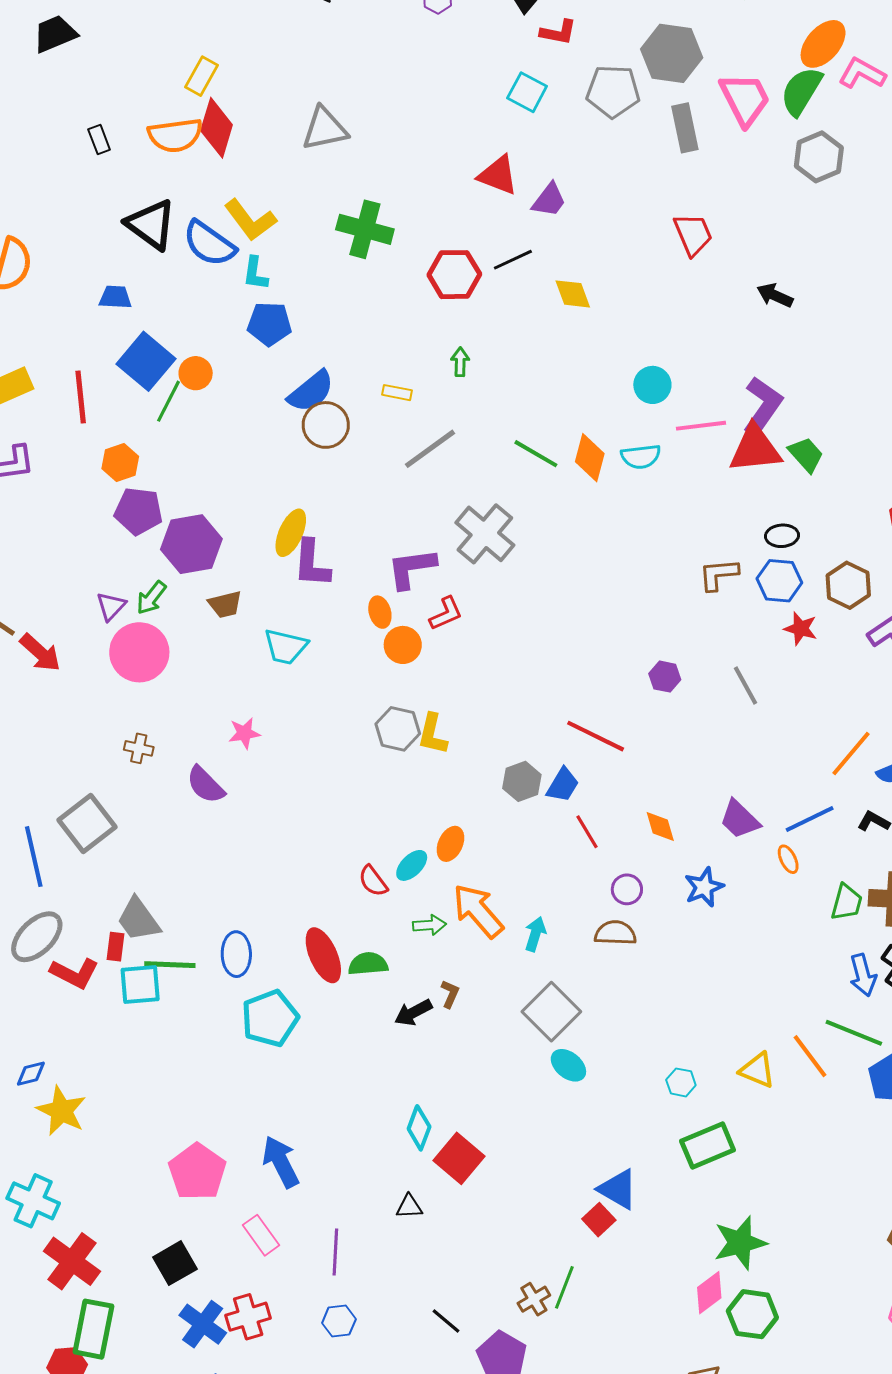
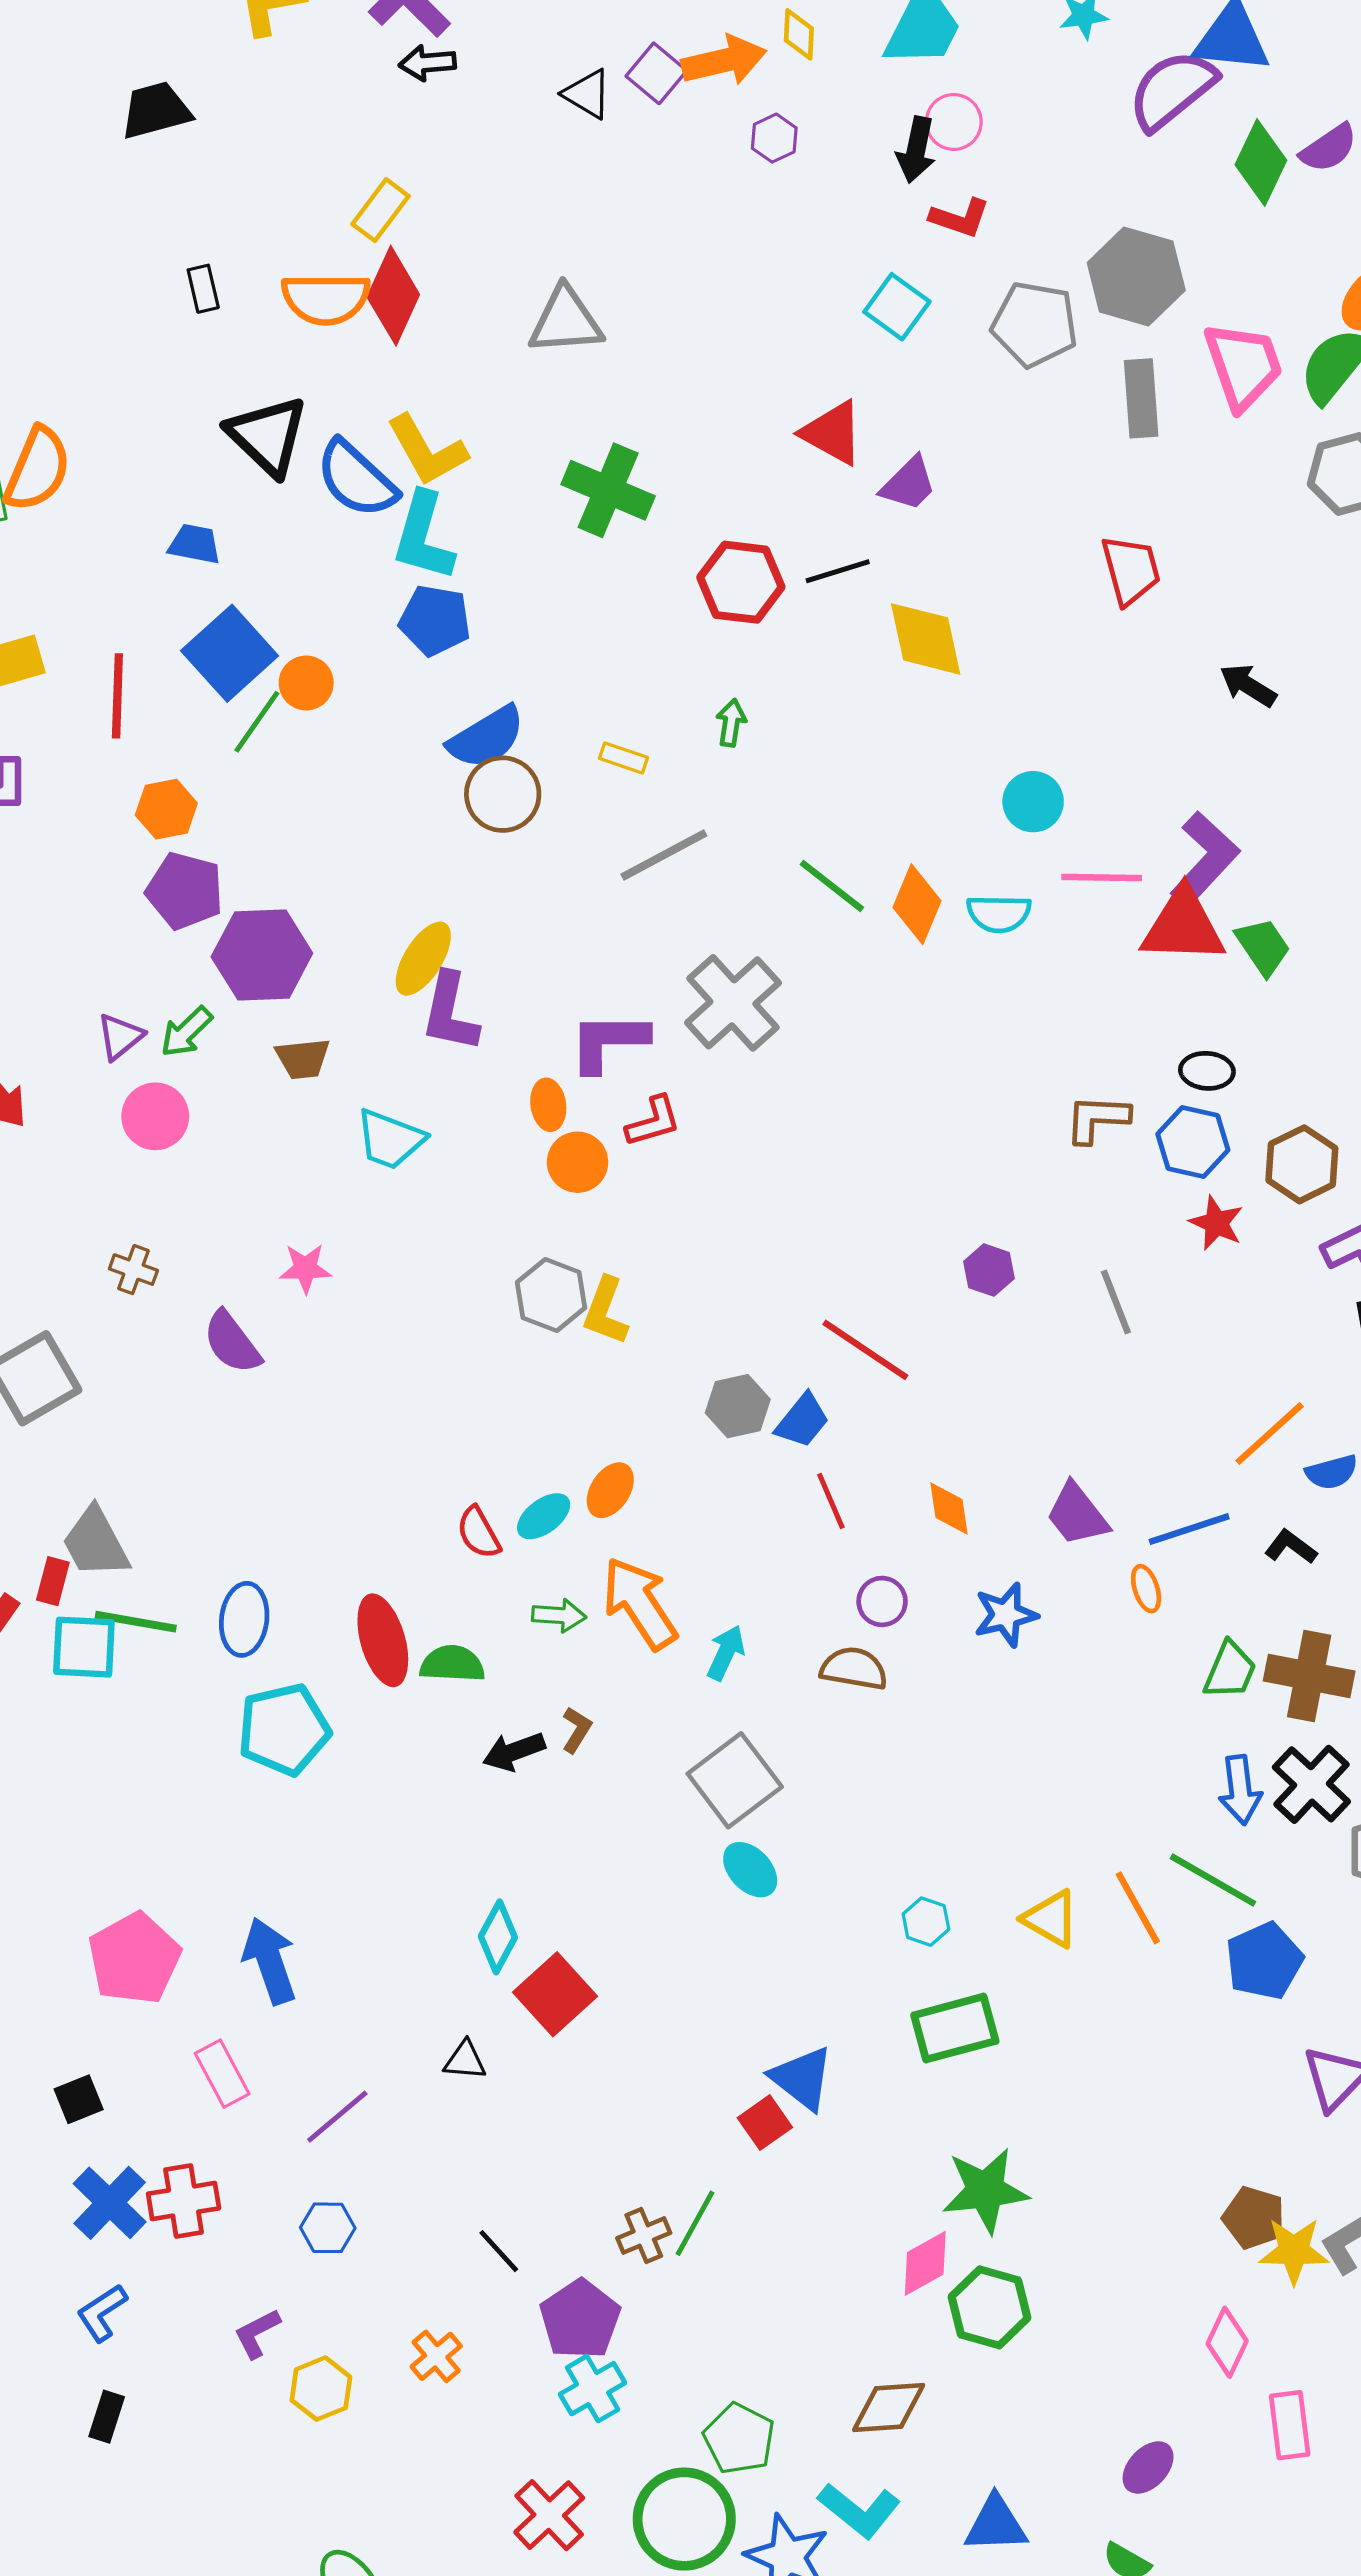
cyan L-shape: (255, 273) -> (423, 537), size x1.6
yellow diamond: (573, 294) -> (926, 639), size x1.4
pink circle: (139, 652) -> (155, 1116), size x0.7
purple line: (335, 1252) -> (337, 2117), turned 39
black square: (175, 1263) -> (79, 2099), size x0.7

